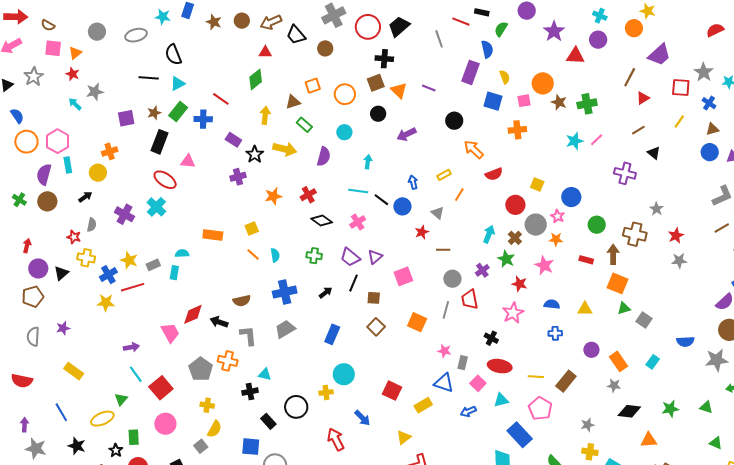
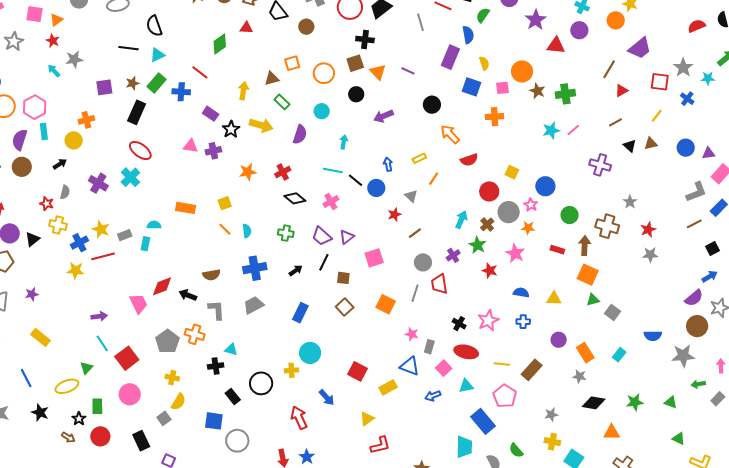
green diamond: (256, 79) -> (220, 44), moved
brown triangle: (712, 129) -> (651, 144), moved
pink triangle: (188, 161) -> (190, 146), moved
brown line: (443, 250) -> (415, 233), turned -40
pink star: (513, 313) -> (488, 321), moved

